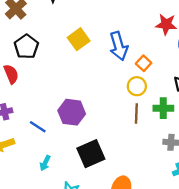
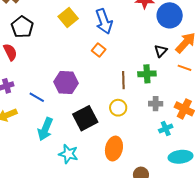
orange square: (144, 63) -> (99, 50), moved
yellow circle: (137, 86) -> (118, 108), moved
cyan arrow: (45, 163) -> (45, 129), size x1.6

